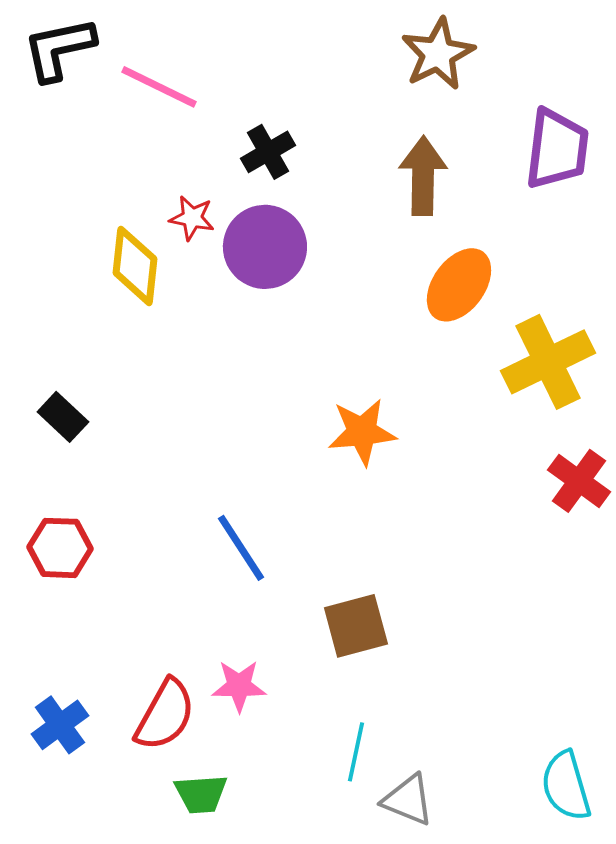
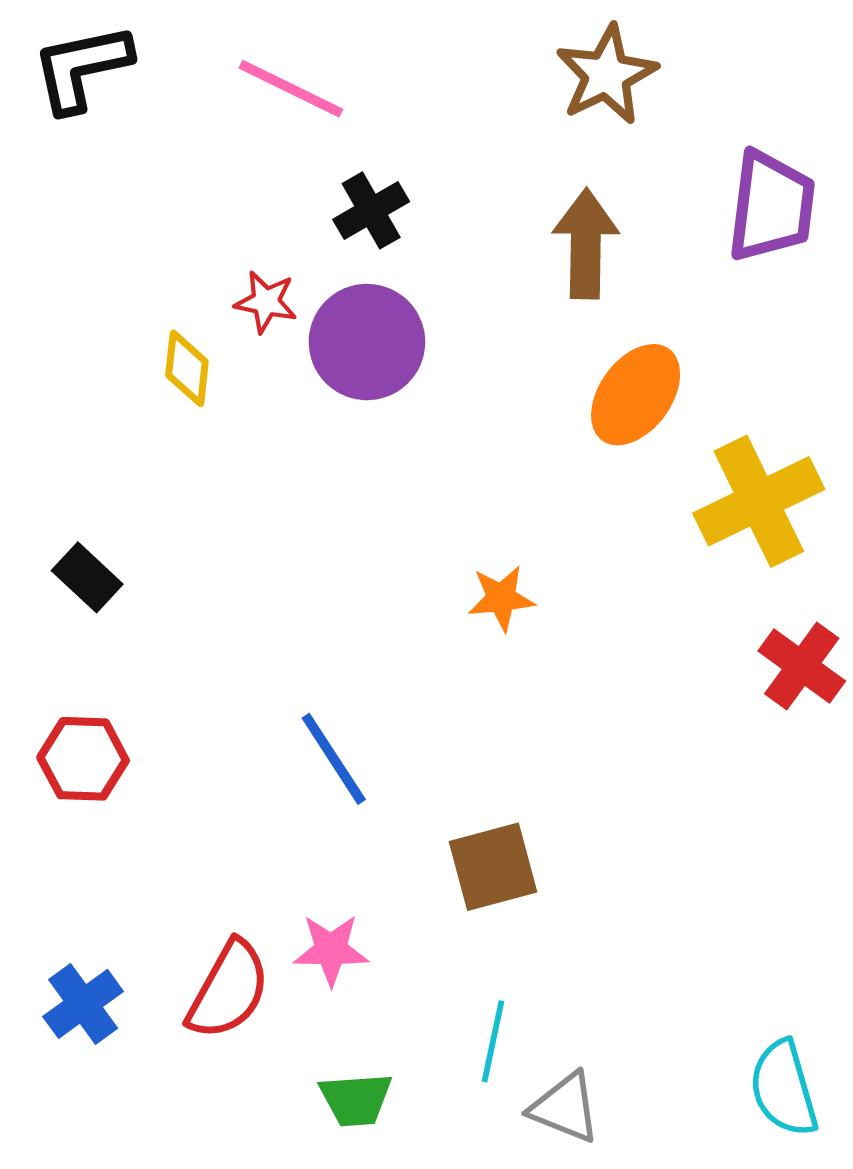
pink line: (159, 87) -> (291, 89), moved
yellow diamond: (135, 266) -> (187, 368), size x0.7
orange star: (362, 432) -> (501, 598), size x0.7
green trapezoid: (201, 794) -> (356, 1099), moved

